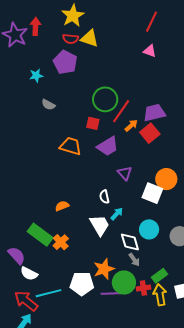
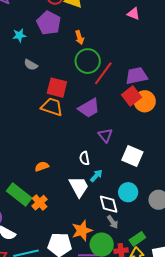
red square: (93, 123) -> (57, 88), moved, size x1.5
orange arrow: (131, 126) -> (80, 37), moved, turned 112
orange circle: (166, 179) -> (145, 101), moved

